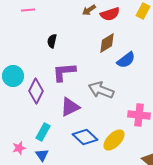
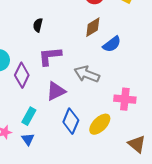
blue diamond: (85, 137) -> (71, 121), turned 70

